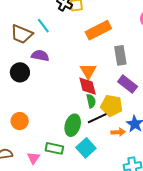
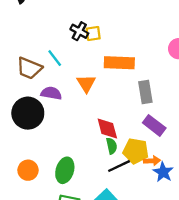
orange rectangle: (98, 30) -> (119, 63), turned 30
orange triangle: (88, 71) -> (86, 83), moved
black circle: (20, 72) -> (28, 113), size x1.4
green ellipse: (73, 125) -> (65, 170), moved
orange arrow: (118, 132) -> (152, 161), moved

